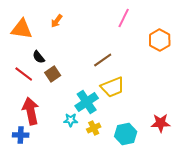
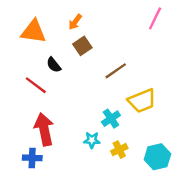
brown line: (103, 60) -> (116, 71), moved
brown square: (53, 74) -> (82, 46), moved
cyan cross: (87, 102) -> (111, 119), size x0.7

